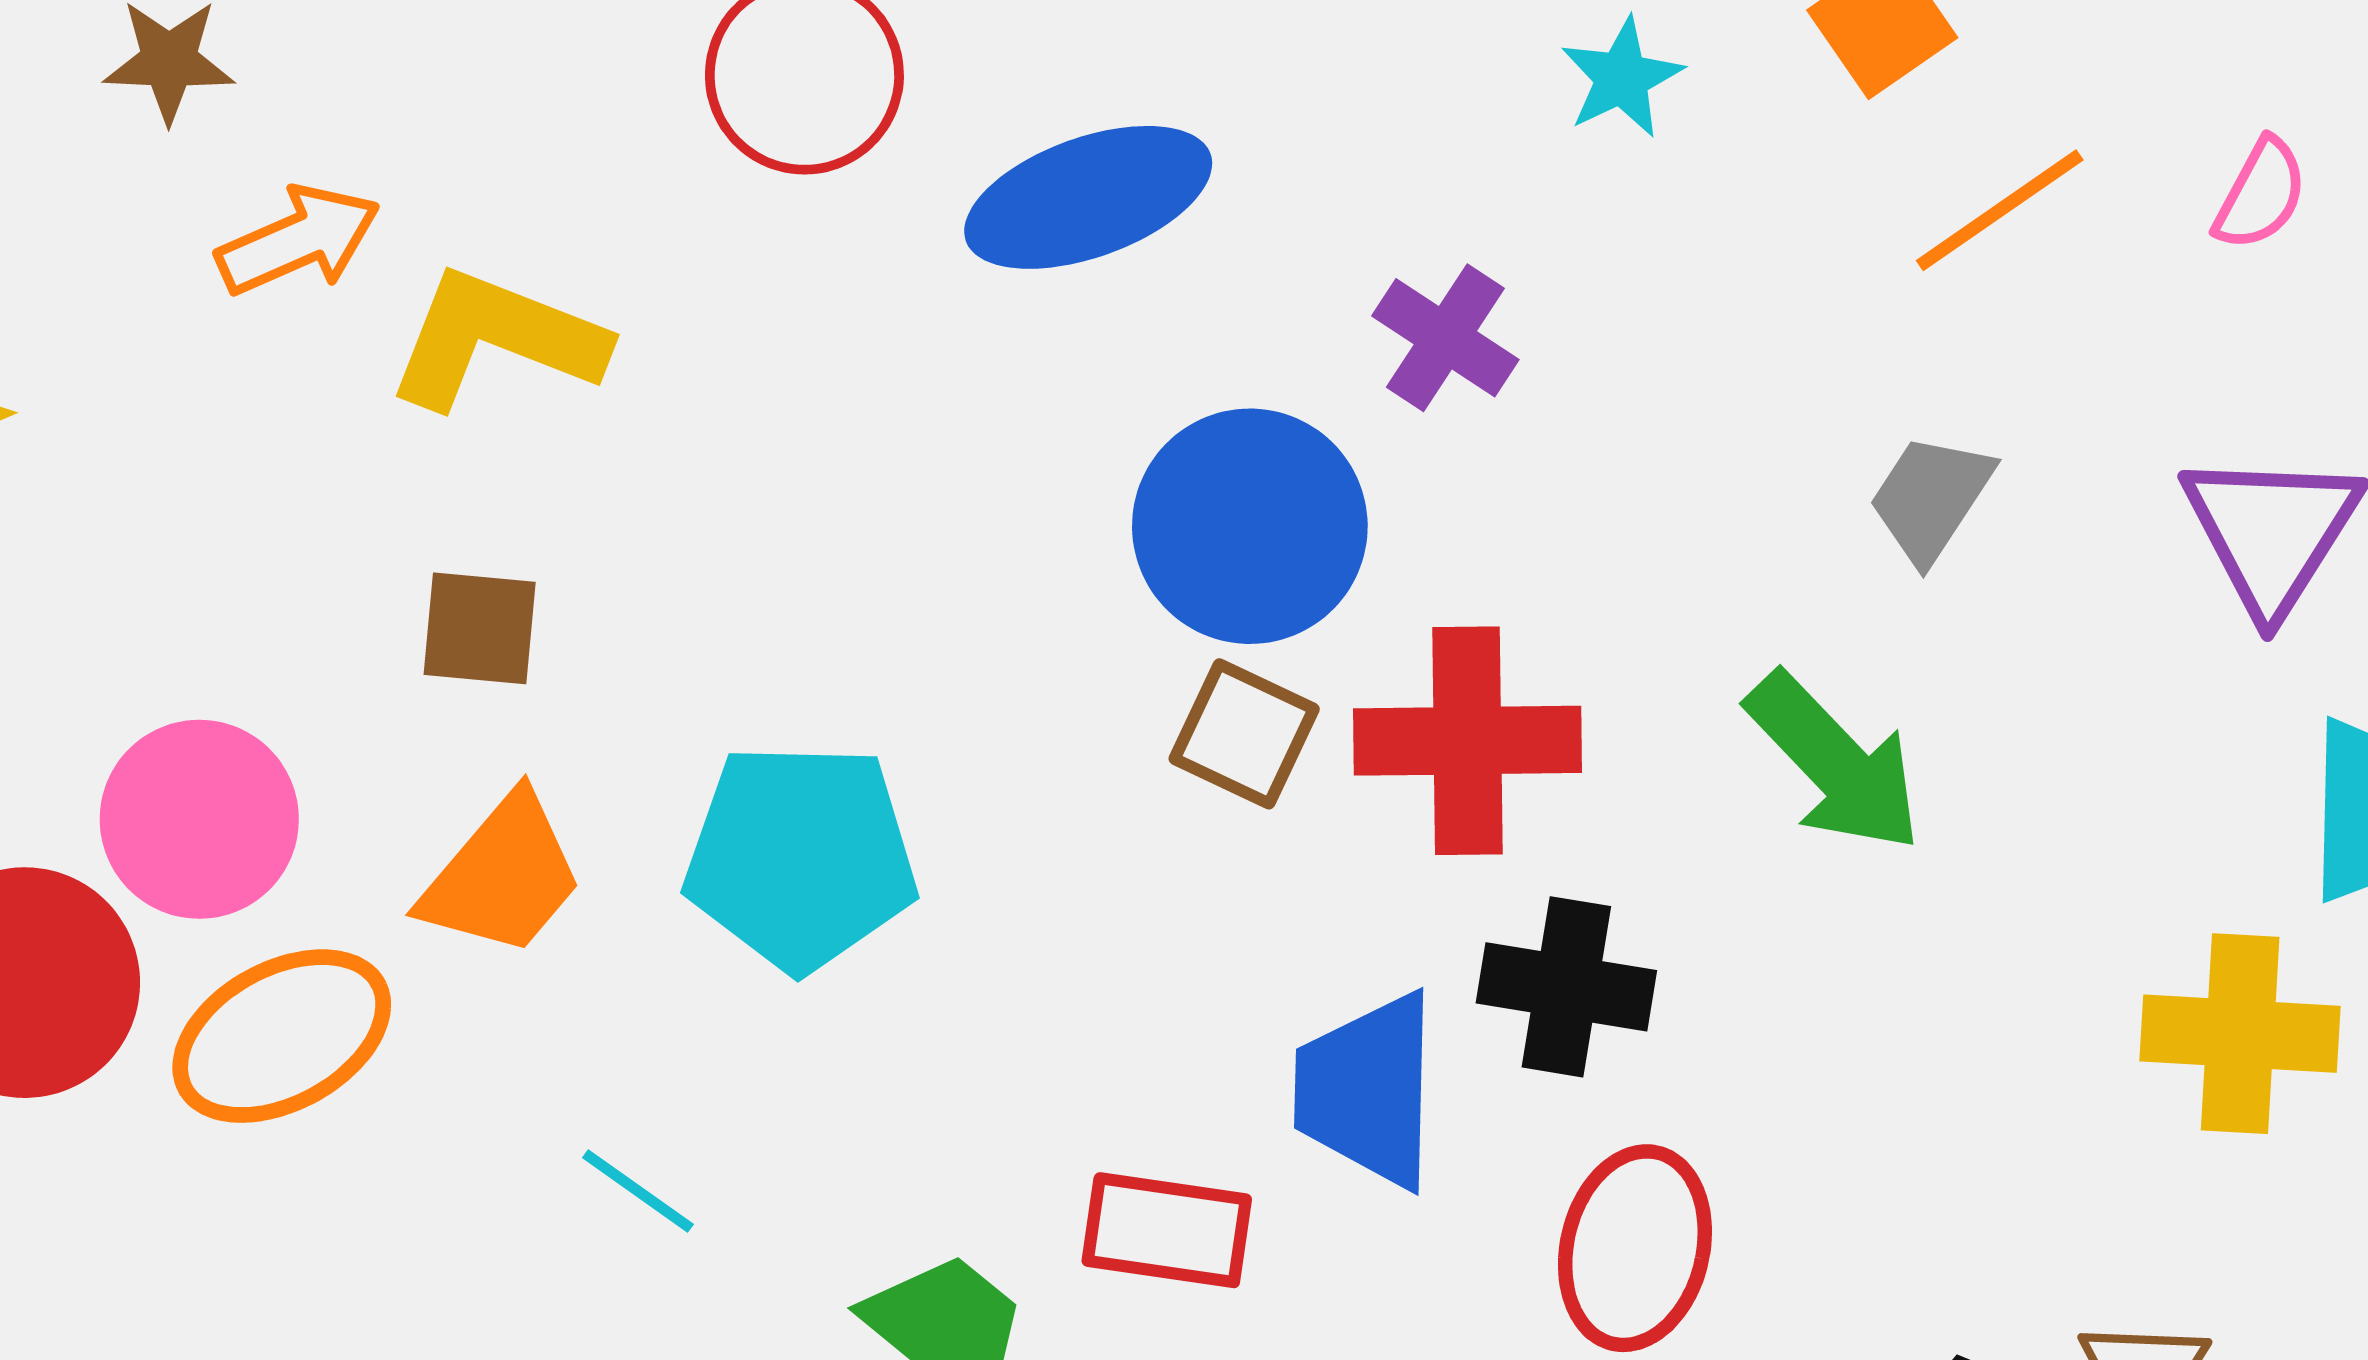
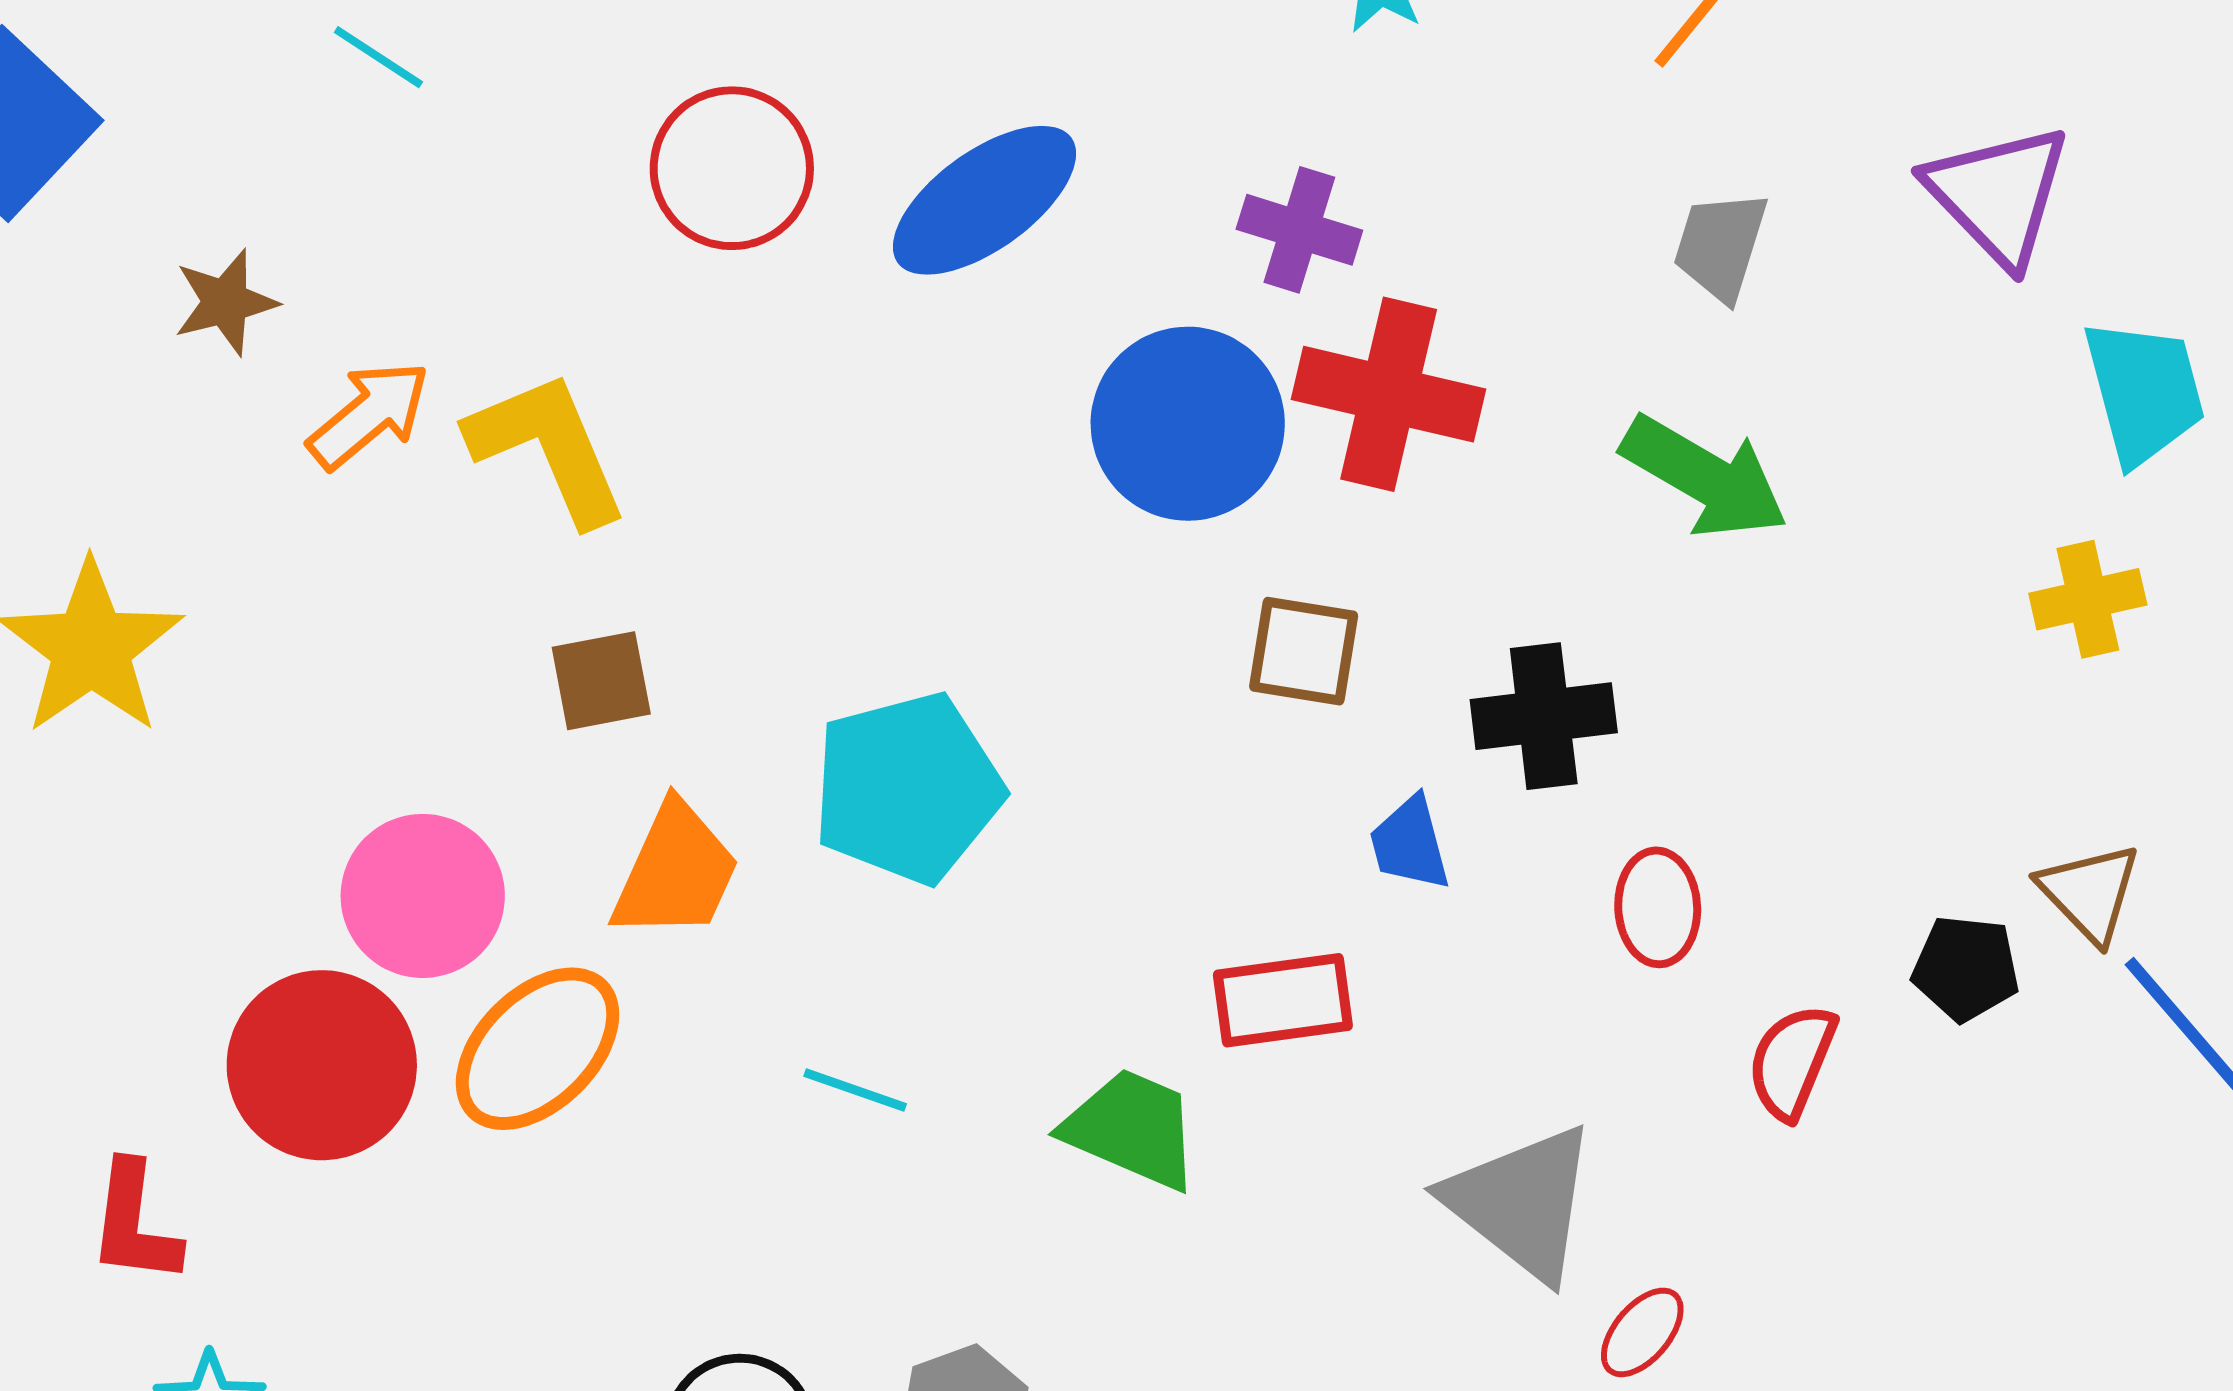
yellow L-shape: (496, 339) -> (548, 448), turned 62
brown square: (1244, 734) -> (1304, 651), moved
red cross: (1467, 741) -> (1389, 394), moved, turned 30
yellow cross: (2240, 1034) -> (2088, 599), size x0.7
blue trapezoid: (1367, 1090) -> (1410, 843), size x0.6
red ellipse: (1635, 1248) -> (1658, 907), size x0.7

